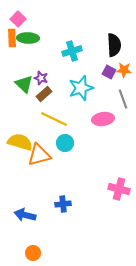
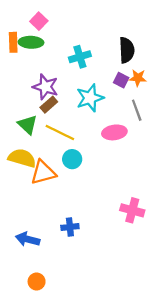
pink square: (18, 19) -> (39, 21), moved
purple star: (41, 78) -> (45, 87), size x1.6
green triangle: (24, 84) -> (28, 125), moved

